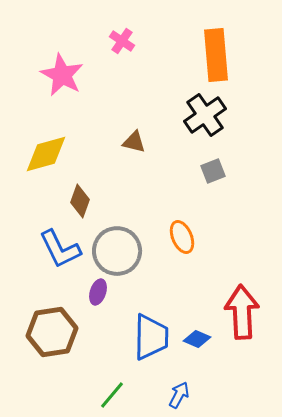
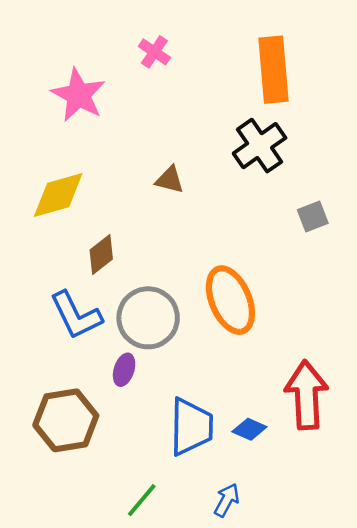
gray square: (213, 171) -> (313, 217), moved
brown diamond: (80, 201) -> (101, 255), turned 32
orange ellipse: (182, 237) -> (230, 300), size x1.6

